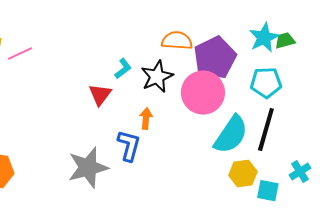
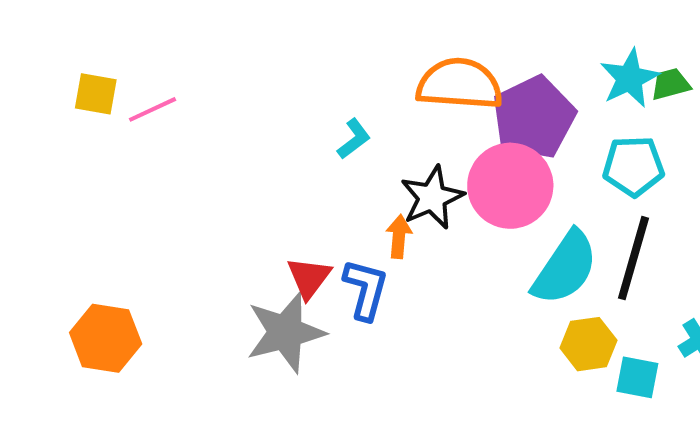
orange semicircle: (177, 41) -> (459, 84), size x1.4
black star: (157, 77) -> (432, 197), moved
red triangle: (100, 95) -> (309, 278), moved

